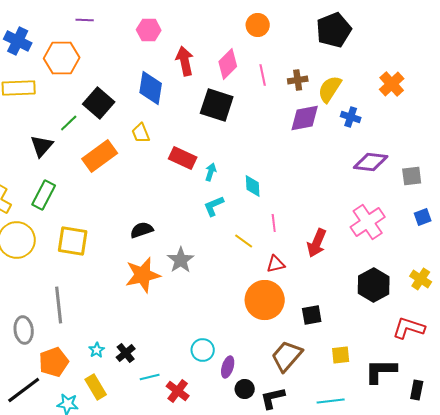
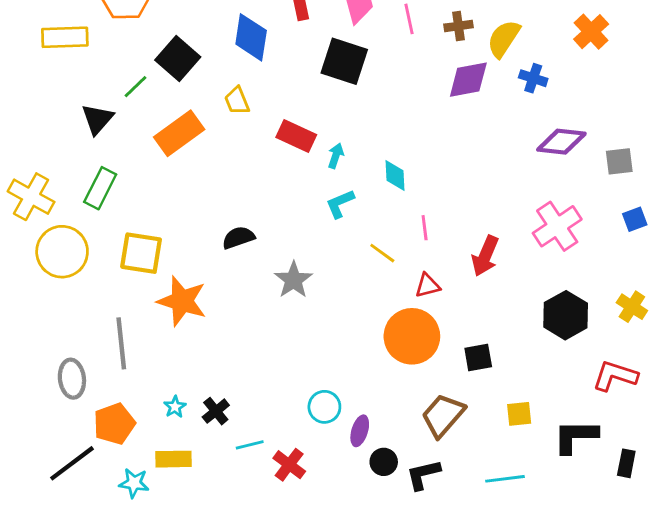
orange star: (143, 275) -> (182, 301), moved, turned 30
yellow rectangle: (96, 387) -> (174, 459), turned -60

